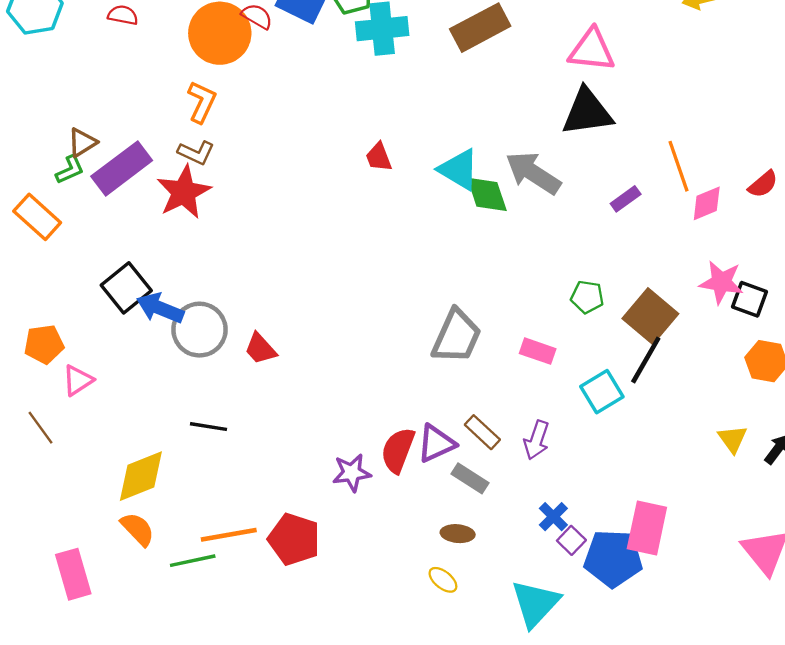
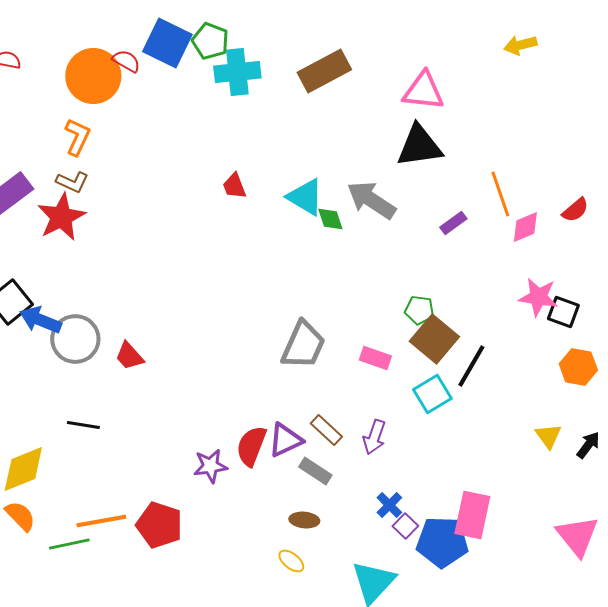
green diamond: (487, 194) -> (330, 219), size x0.7
brown square: (650, 316) -> (434, 339), moved

